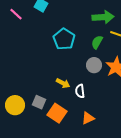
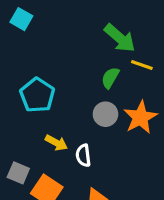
green arrow: (103, 17) -> (120, 38), turned 45
cyan pentagon: (64, 39) -> (37, 95), moved

